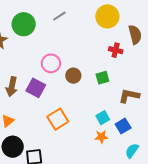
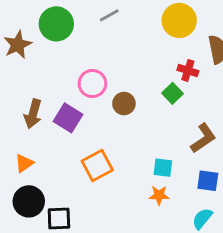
green square: (102, 78) -> (173, 93), moved, turned -32
brown L-shape: (129, 96) -> (203, 138), turned 130
cyan square: (103, 118) -> (163, 168), turned 32
blue square: (123, 126) -> (208, 181), moved, turned 35

